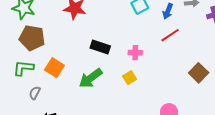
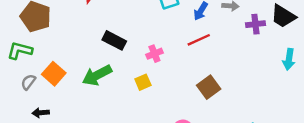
pink cross: (135, 53) -> (154, 54), turned -32
orange square: (54, 68) -> (54, 74), moved
brown square: (199, 73) -> (209, 87), moved

